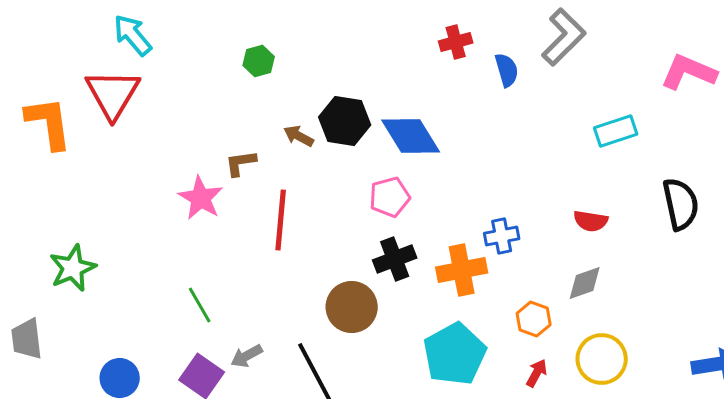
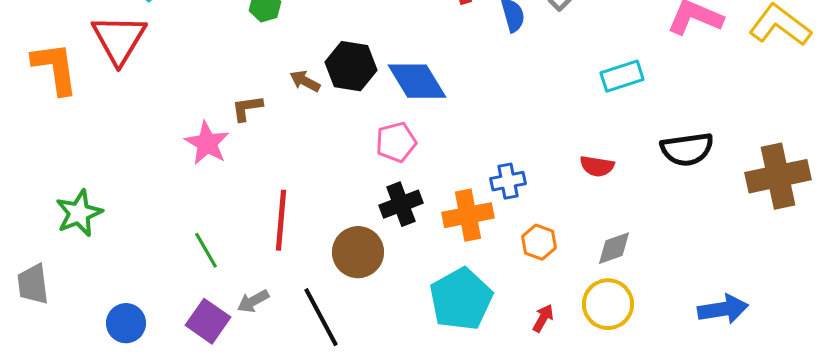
black semicircle: (681, 204) -> (687, 149), turned 94
red line: (281, 220) -> (281, 220), moved
gray diamond: (585, 283) -> (614, 248), moved
orange hexagon: (534, 319) -> (539, 242), moved

